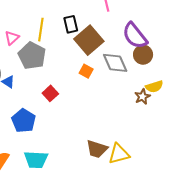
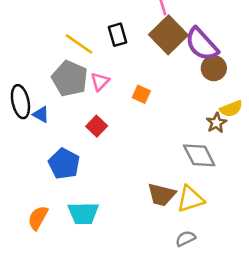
yellow line: (41, 30) -> (79, 44), turned -60
pink triangle: (12, 38) -> (100, 82), moved
brown square: (89, 40) -> (168, 35), moved
gray diamond: (115, 63) -> (199, 155), moved

